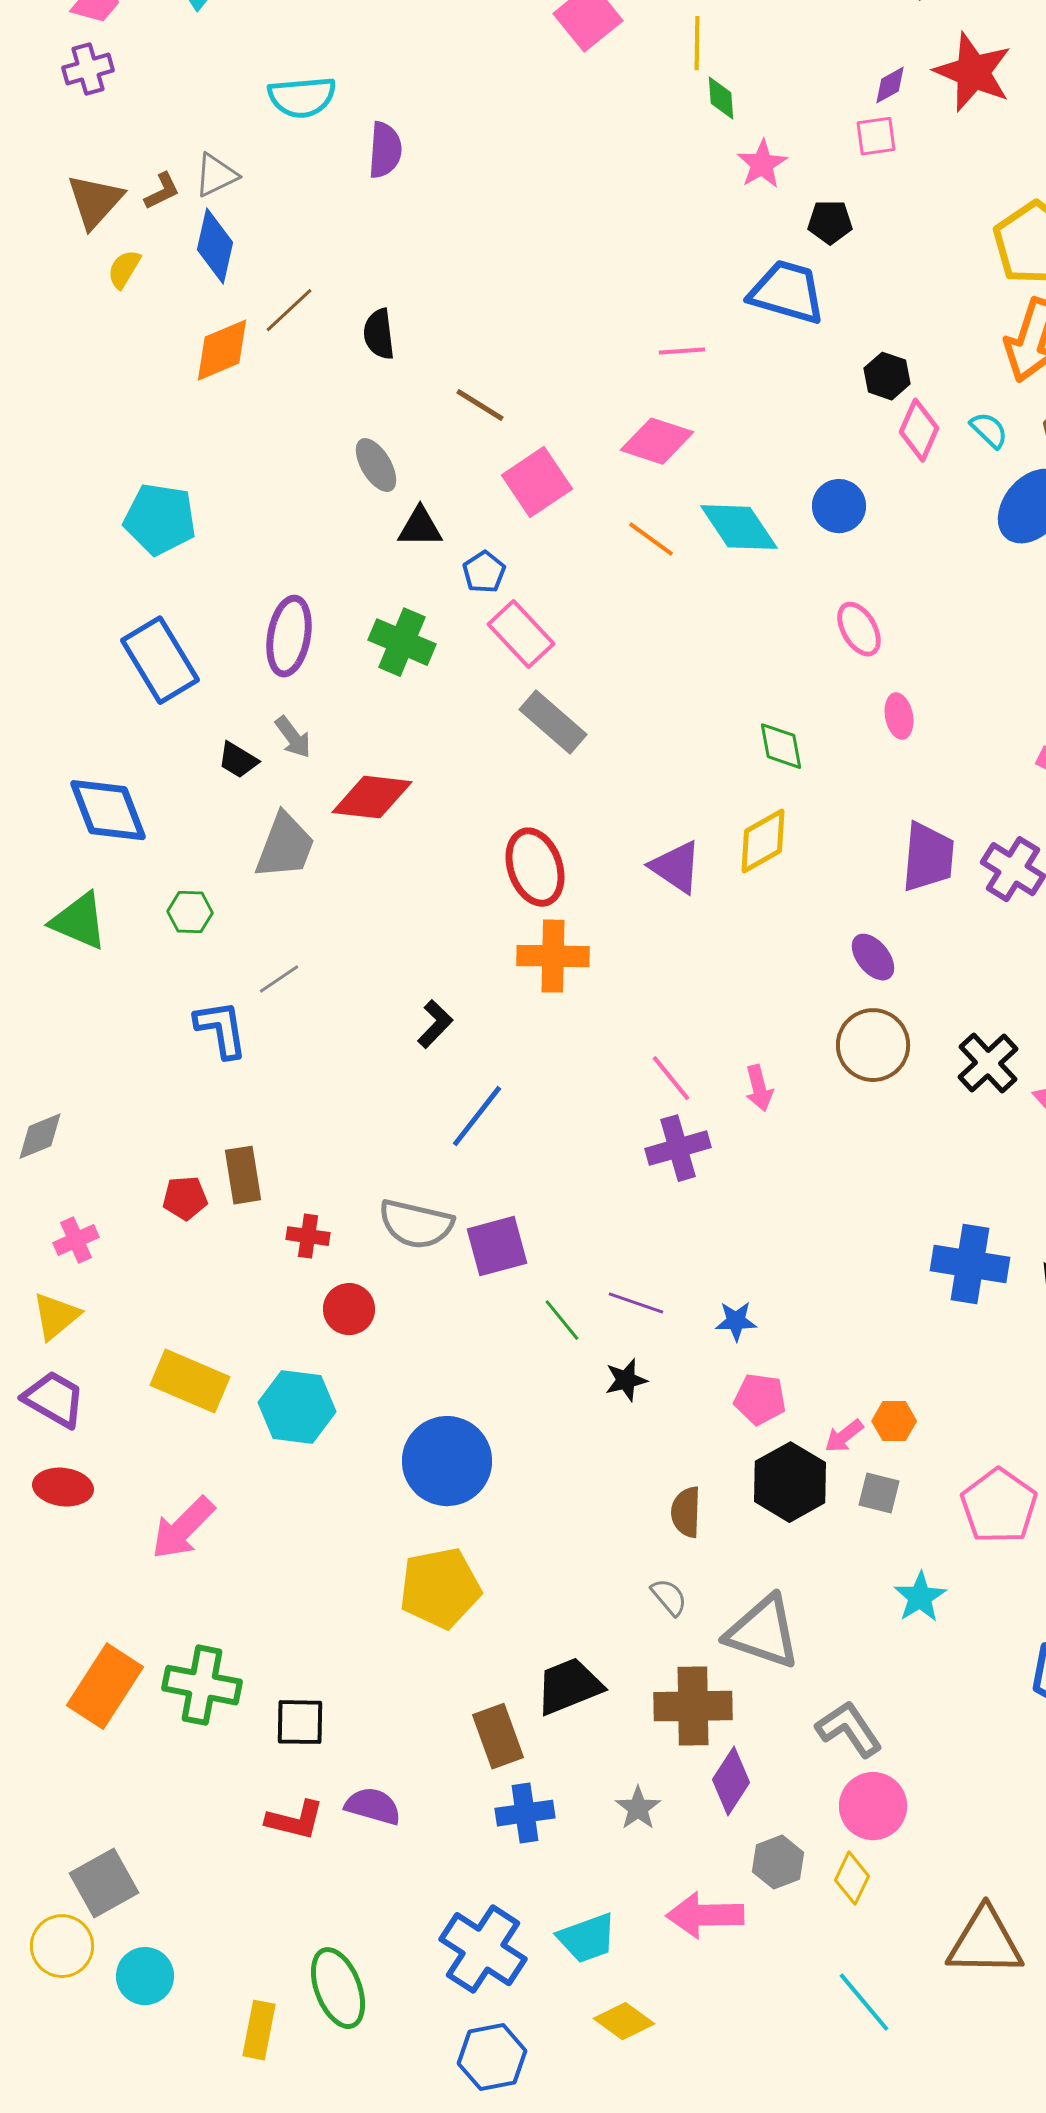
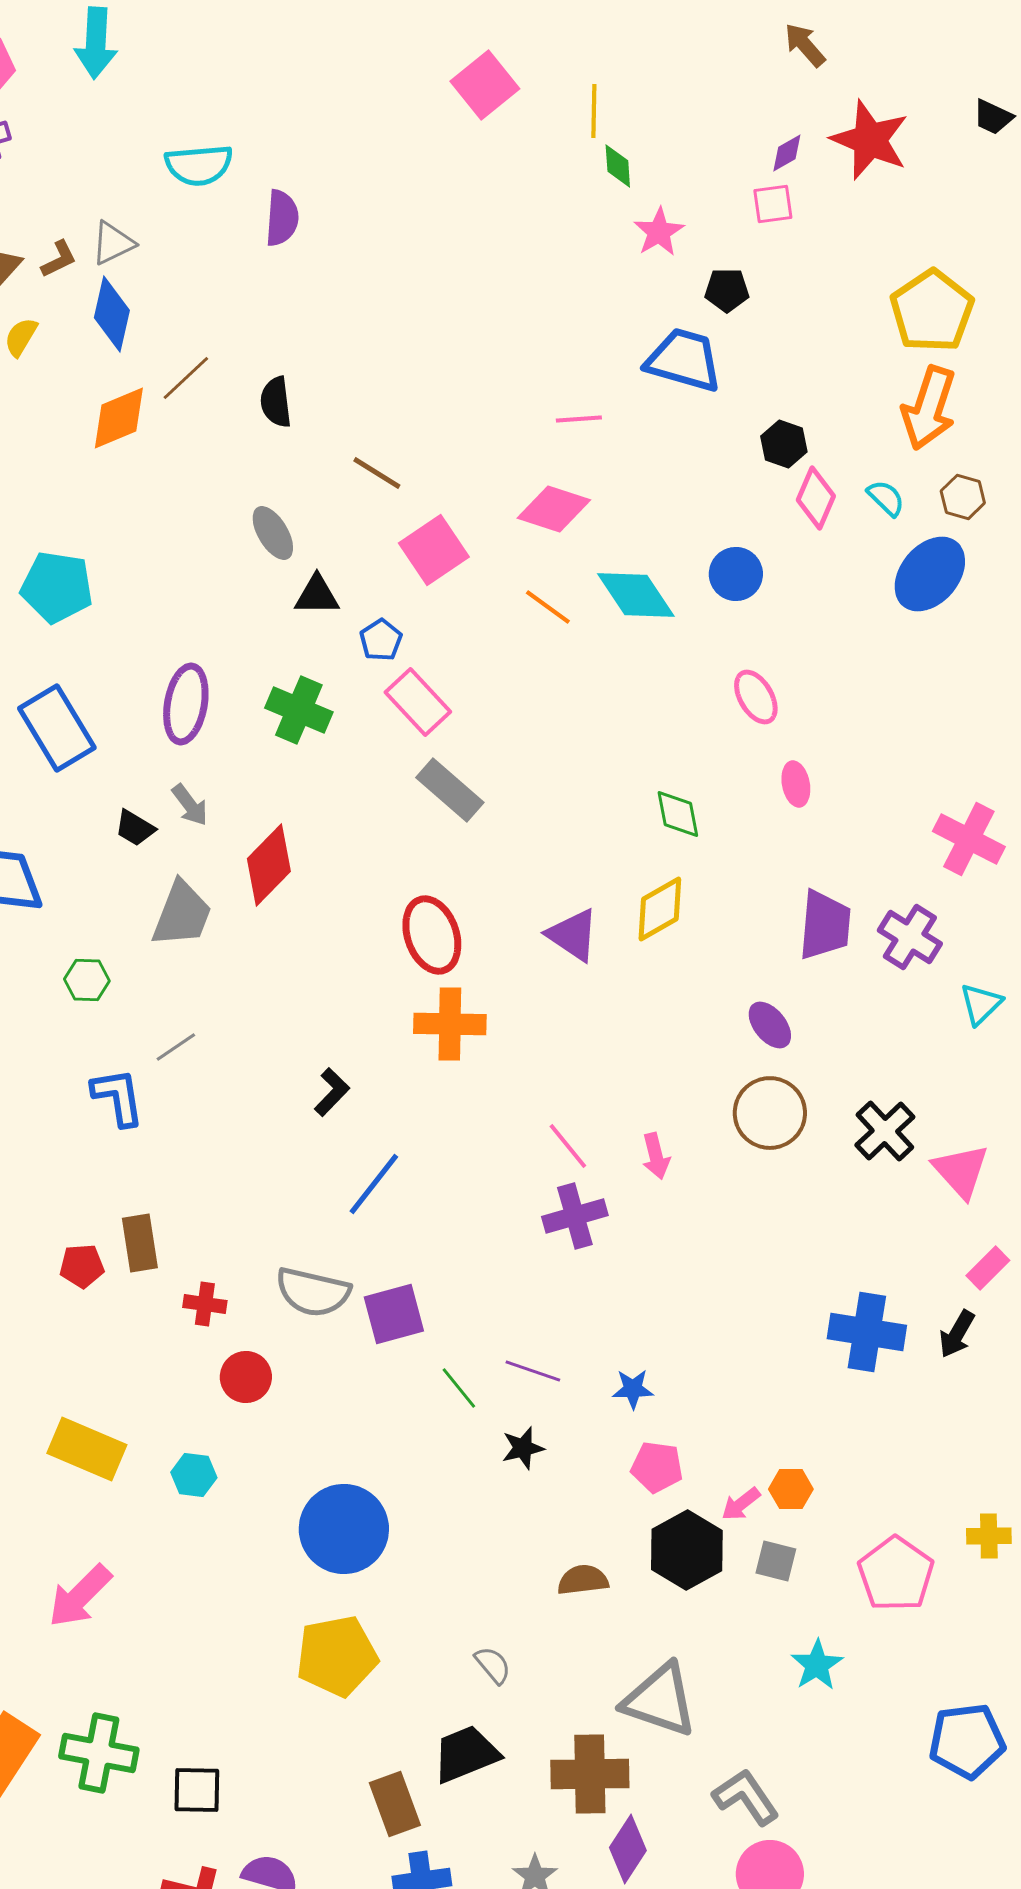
red diamond: (372, 797) -> (269, 865), turned -52
cyan hexagon: (297, 1407) -> (194, 1475), size x0.6
brown semicircle: (686, 1512) -> (583, 1580), turned 81
gray semicircle: (669, 1597) -> (493, 1665), moved

